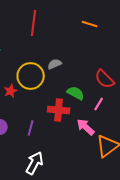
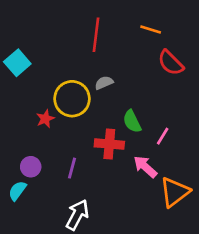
red line: (34, 23) -> (96, 35), moved
red semicircle: (105, 79) -> (171, 63), moved
green semicircle: (76, 93) -> (132, 121), turned -144

